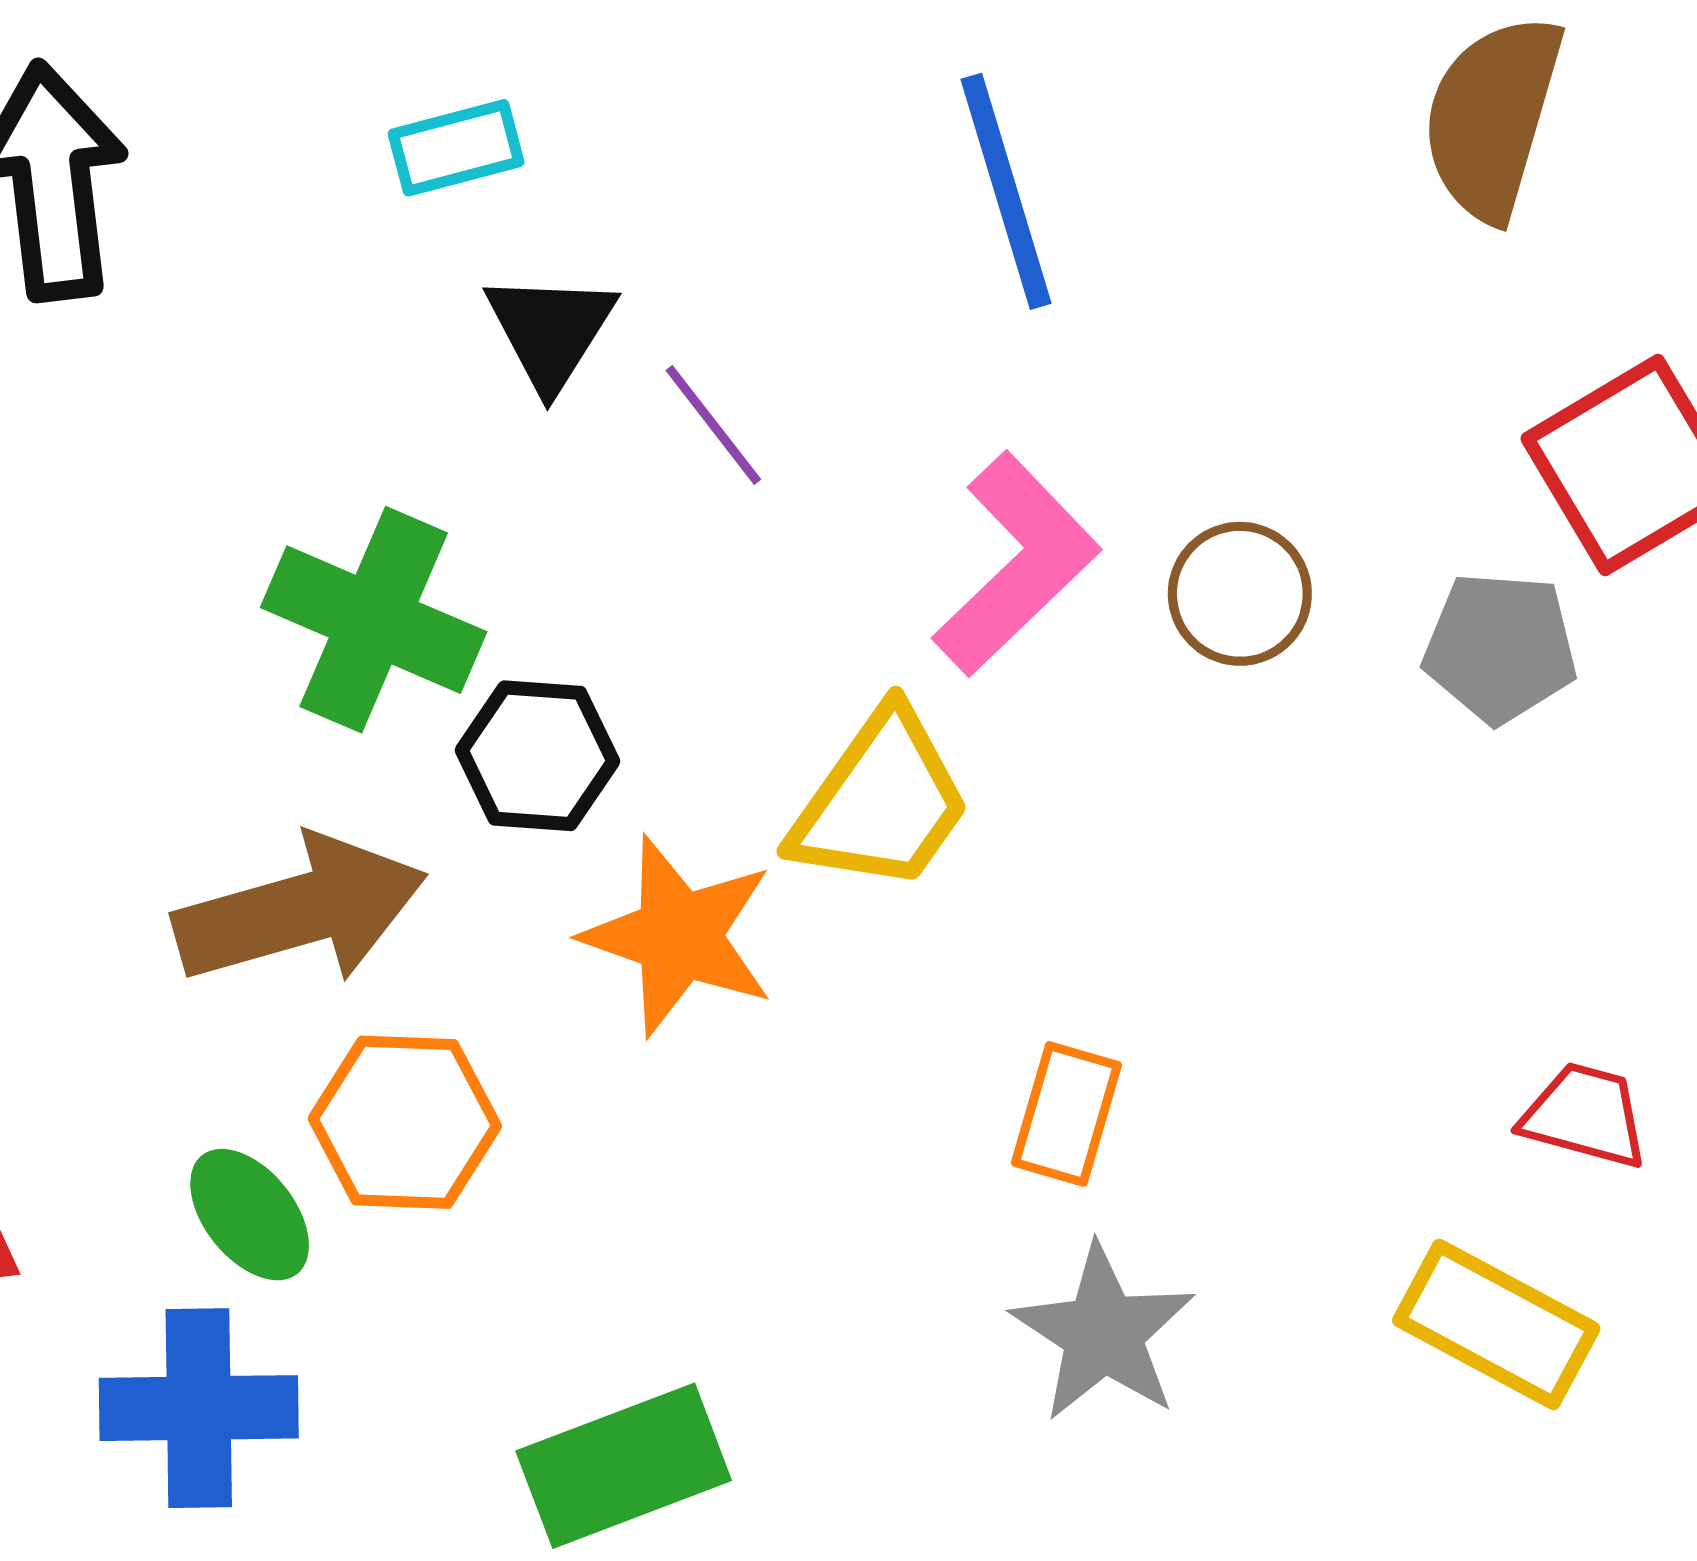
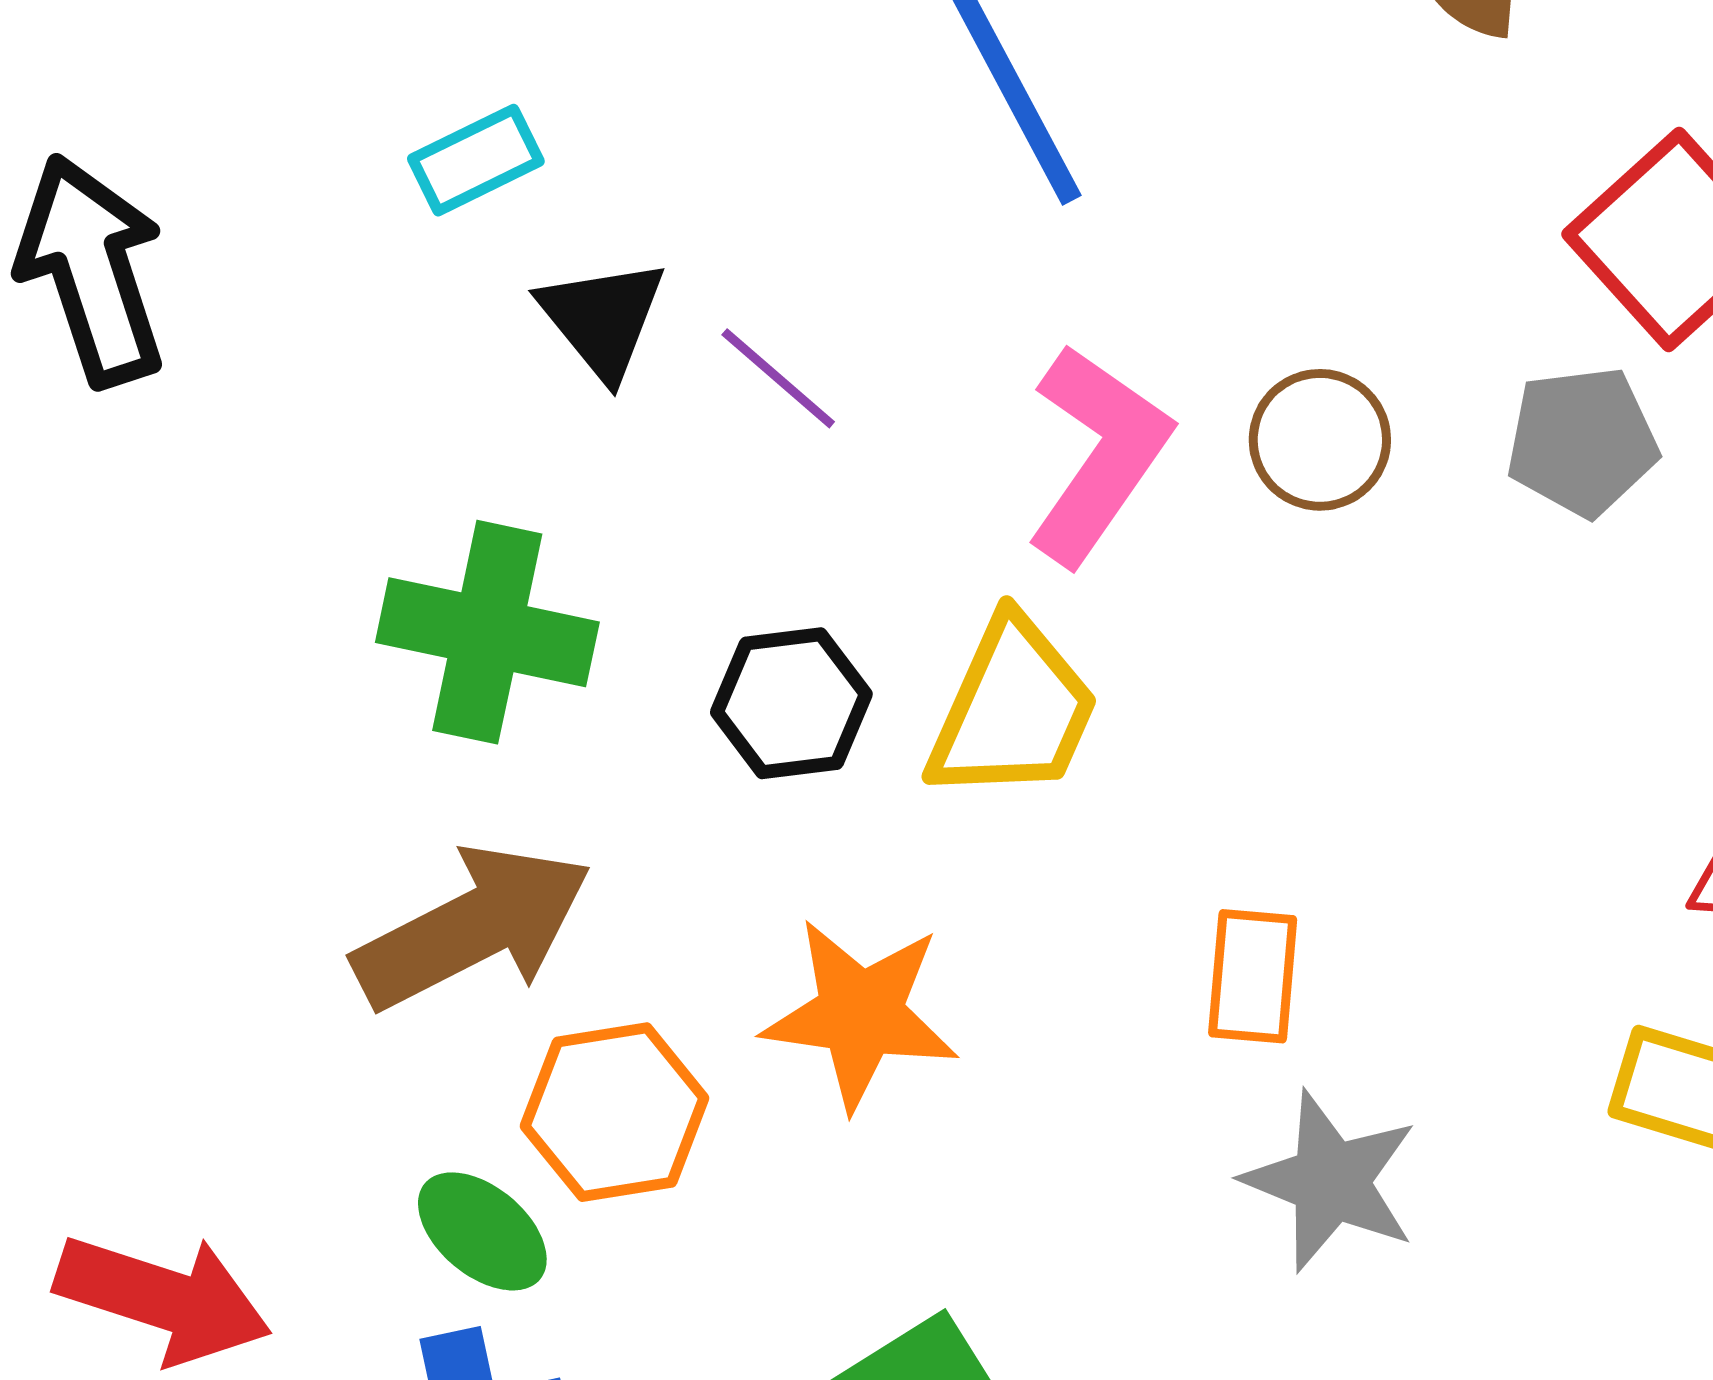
black hexagon: (537, 756) -> (791, 703), moved
orange star: (679, 936) -> (860, 1014), moved

